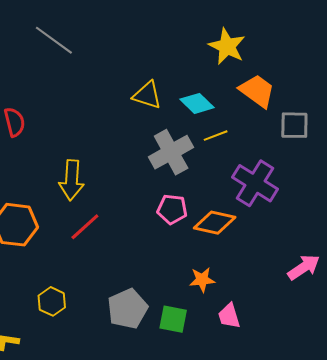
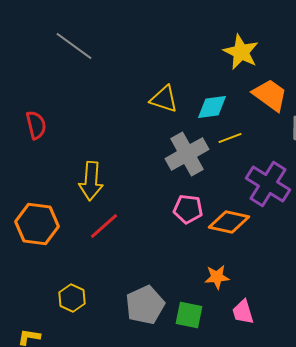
cyan diamond: (197, 103) -> (212, 107), turned -52

